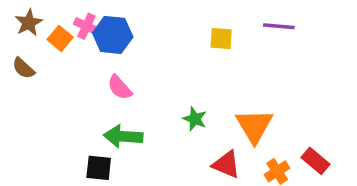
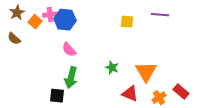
pink cross: (86, 26) -> (50, 15), turned -32
green arrow: (123, 136) -> (71, 78), turned -80

